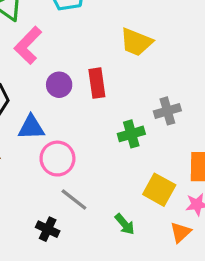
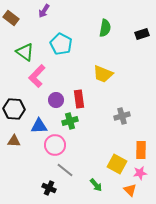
green cross: (131, 134) -> (70, 121), moved
orange triangle: (180, 232) -> (130, 190), turned -32

